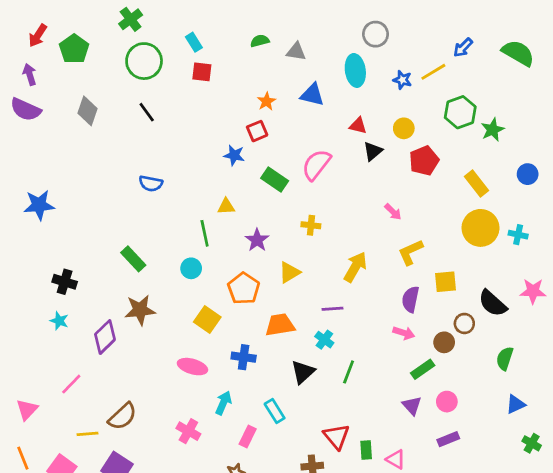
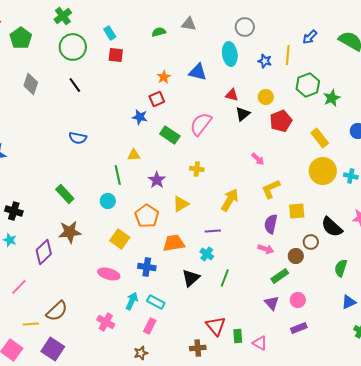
gray triangle: (296, 52) -> (189, 24), moved
yellow line: (433, 72) -> (288, 55), turned -54
cyan rectangle: (275, 411) -> (156, 302), moved, turned -30

